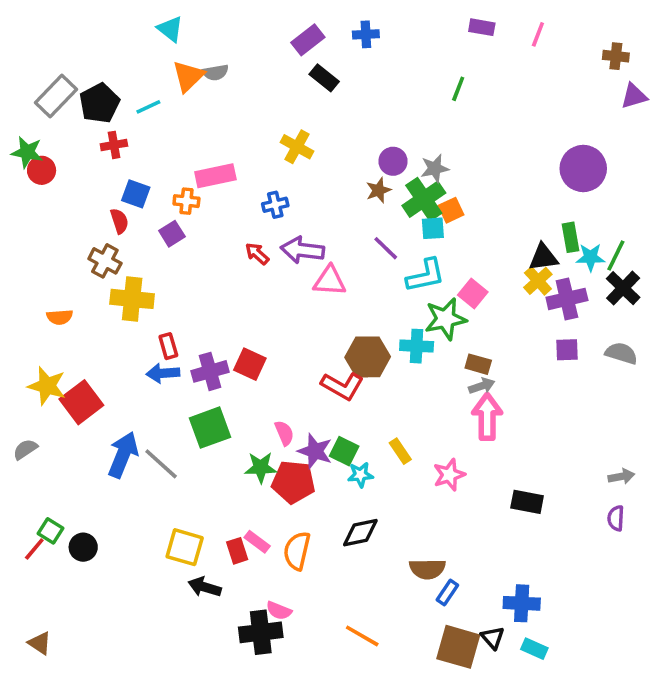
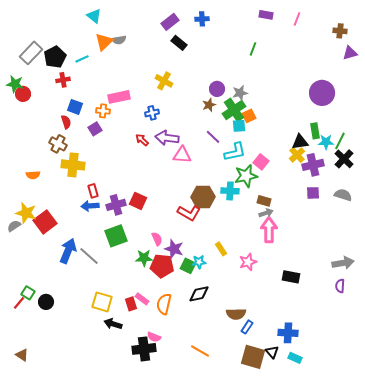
gray semicircle: (25, 449) -> (14, 226), moved
green square: (344, 451) -> (188, 266), moved
gray arrow: (621, 477) -> (343, 263), size x1.5

